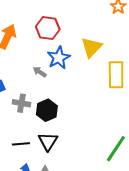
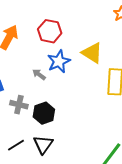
yellow triangle: (91, 47) -> (92, 53), turned -45
black line: (21, 144) -> (16, 145), turned -30

